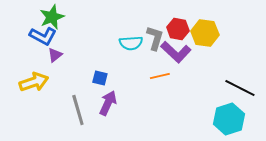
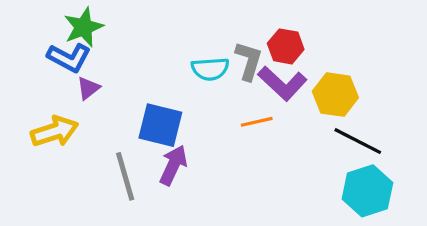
yellow hexagon: (205, 33) -> (335, 95), moved
blue square: (100, 78) -> (160, 125), size x1.8
black line: (240, 88) -> (358, 141), moved

